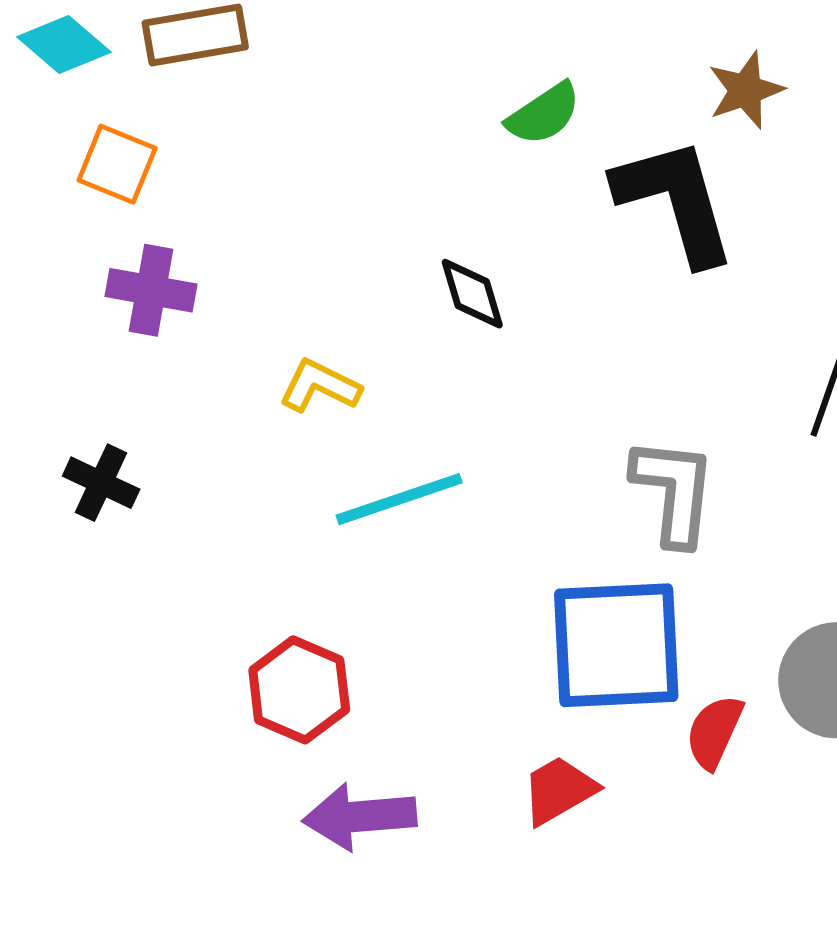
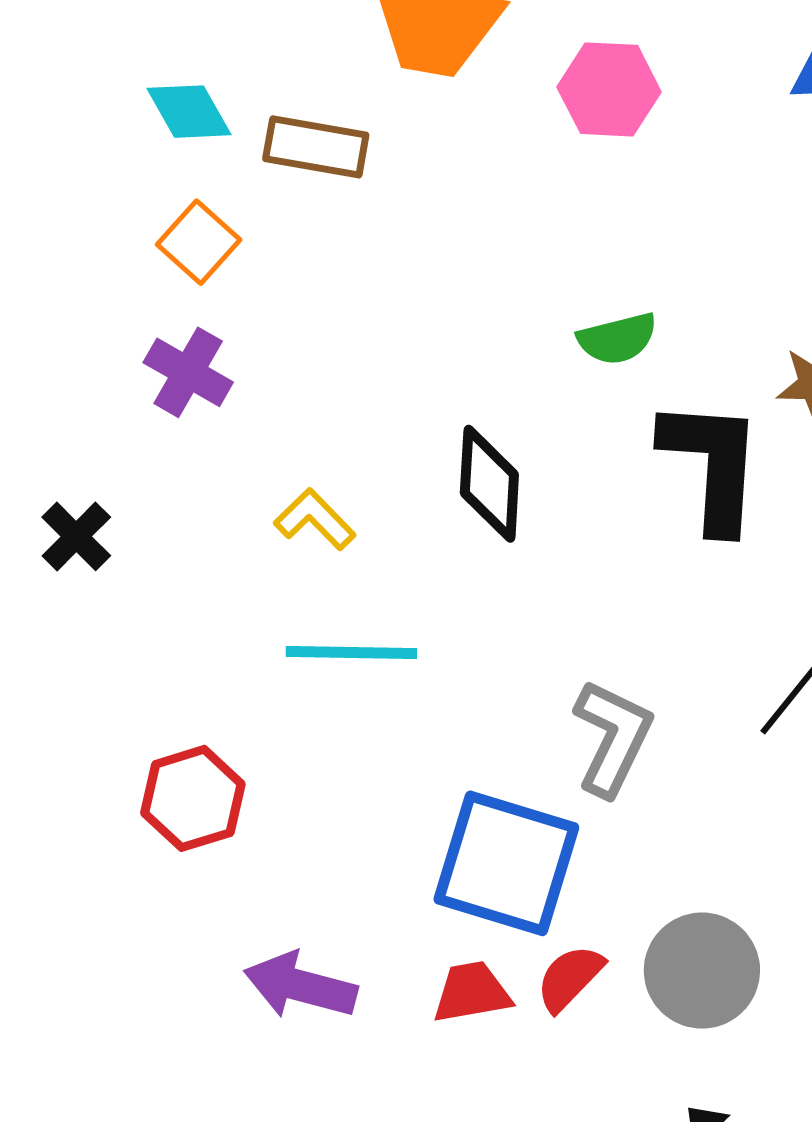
black diamond: (472, 294) -> (489, 484), size x1.4
red trapezoid: (559, 790) -> (472, 992), moved
purple arrow: (360, 816) -> (300, 986), moved

